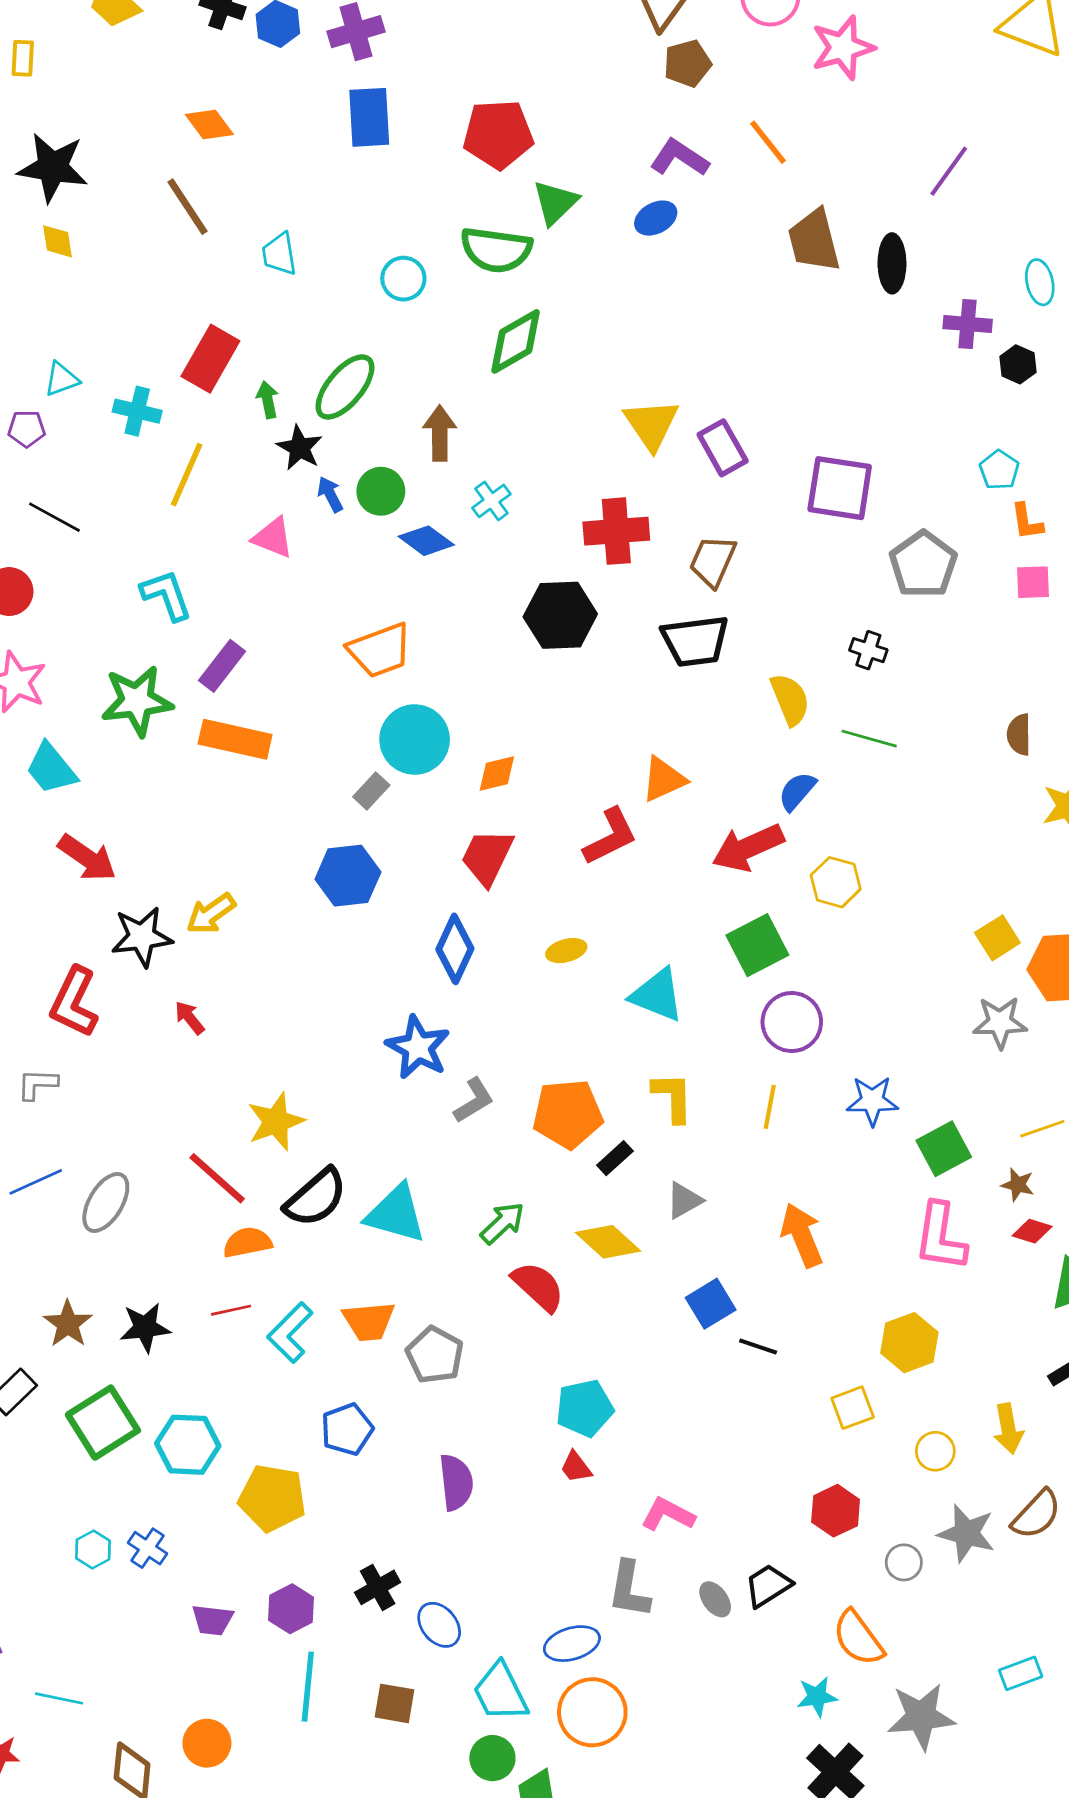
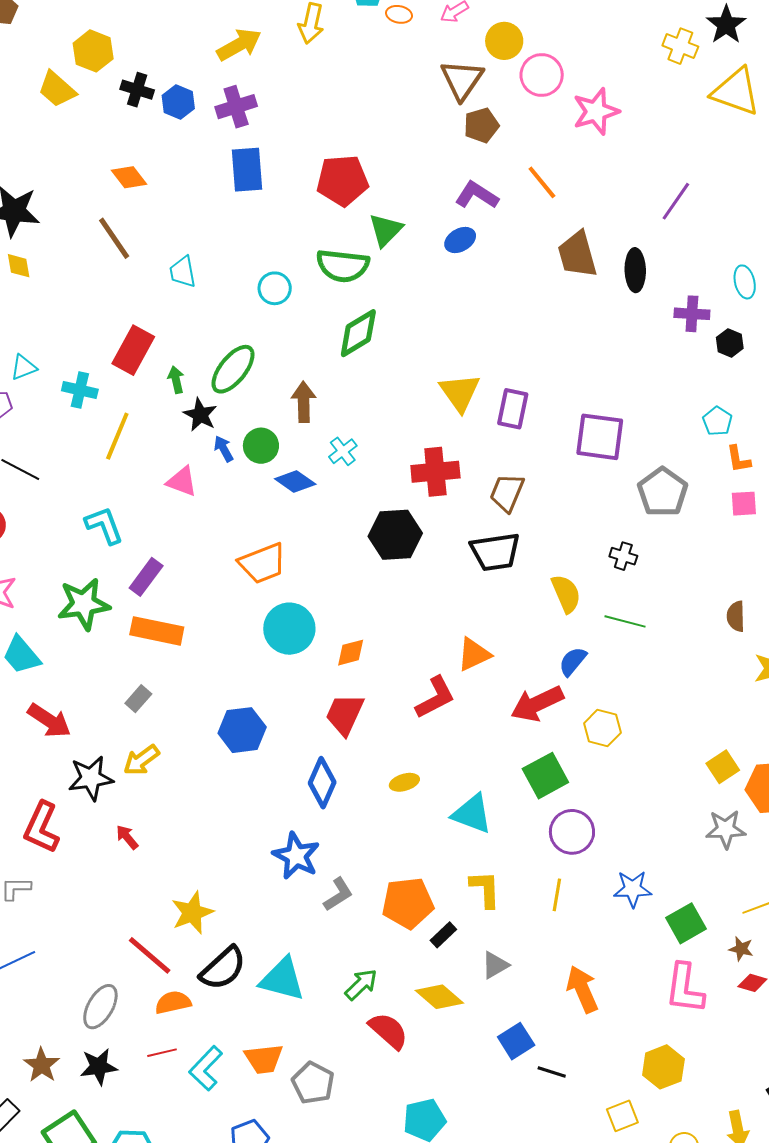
purple rectangle: (723, 448) -> (513, 409), turned 42
gray rectangle: (371, 791) -> (138, 699), moved
gray ellipse: (106, 1203) -> (100, 1007), moved

